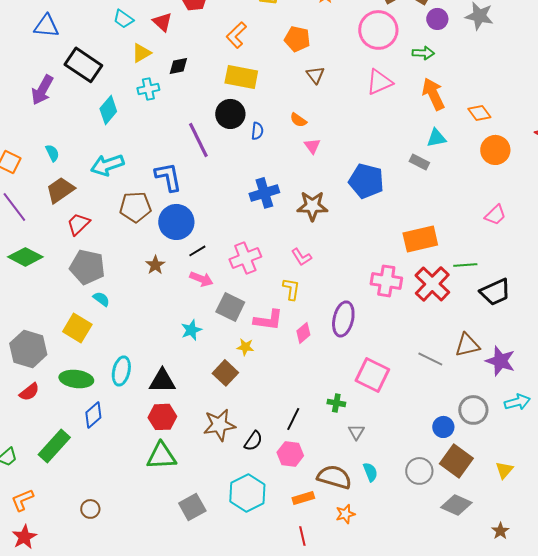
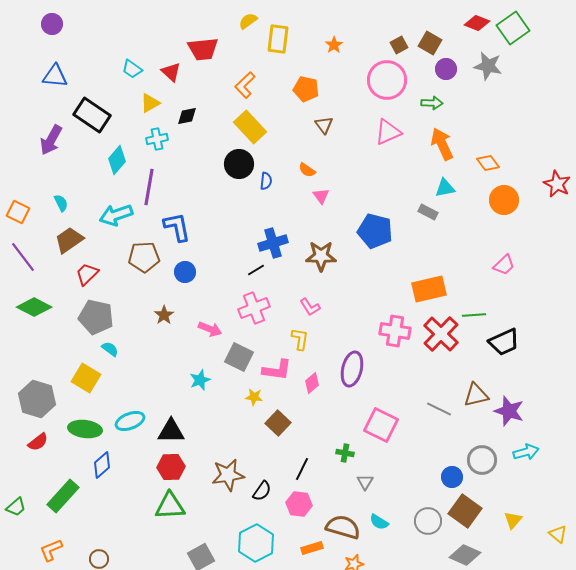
yellow rectangle: (241, 77) -> (250, 127), turned 36
purple line: (198, 140) -> (149, 187), moved, turned 36
blue circle: (176, 222) -> (185, 272), size x0.6
black line: (197, 251) -> (256, 270), moved
cyan ellipse: (121, 371) -> (130, 421), turned 56
brown square: (225, 373) -> (278, 423), moved
cyan semicircle: (370, 472) -> (379, 522), turned 144
orange L-shape: (22, 500) -> (51, 550), moved

